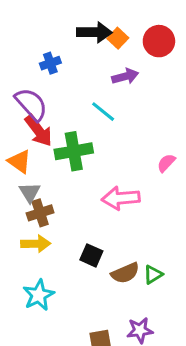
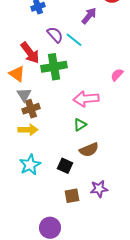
purple arrow: (125, 76) -> (89, 16), turned -36
purple semicircle: (31, 104) -> (55, 35), moved, size x0.7
black square: (91, 255) -> (65, 166), moved
green triangle: (153, 275) -> (80, 125), moved

